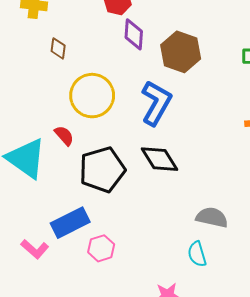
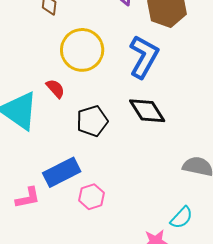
black pentagon: (102, 170) -> (92, 121), size x0.7
pink L-shape: (35, 249) -> (28, 198), turned -52
cyan semicircle: (197, 254) -> (181, 218), moved, turned -120

